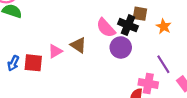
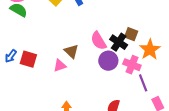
orange star: (164, 26) -> (150, 49), size x1.5
pink triangle: (55, 51) -> (60, 66), moved
pink cross: (148, 84) -> (132, 65), moved

